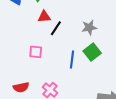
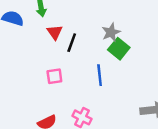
red triangle: (44, 17) -> (55, 32), turned -48
green square: (92, 52) -> (119, 49), moved

